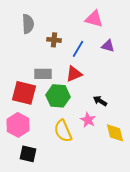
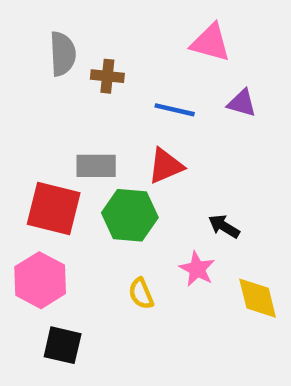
brown cross: (54, 40) -> (107, 76), moved
blue line: (78, 49) -> (175, 110), turned 72
yellow semicircle: (63, 131) -> (141, 294), size x0.6

